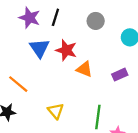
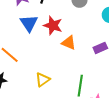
yellow triangle: (56, 111) -> (43, 80), turned 35

